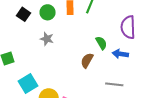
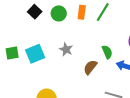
gray star: (47, 39) -> (66, 49), moved
cyan square: (28, 84) -> (35, 54), moved

